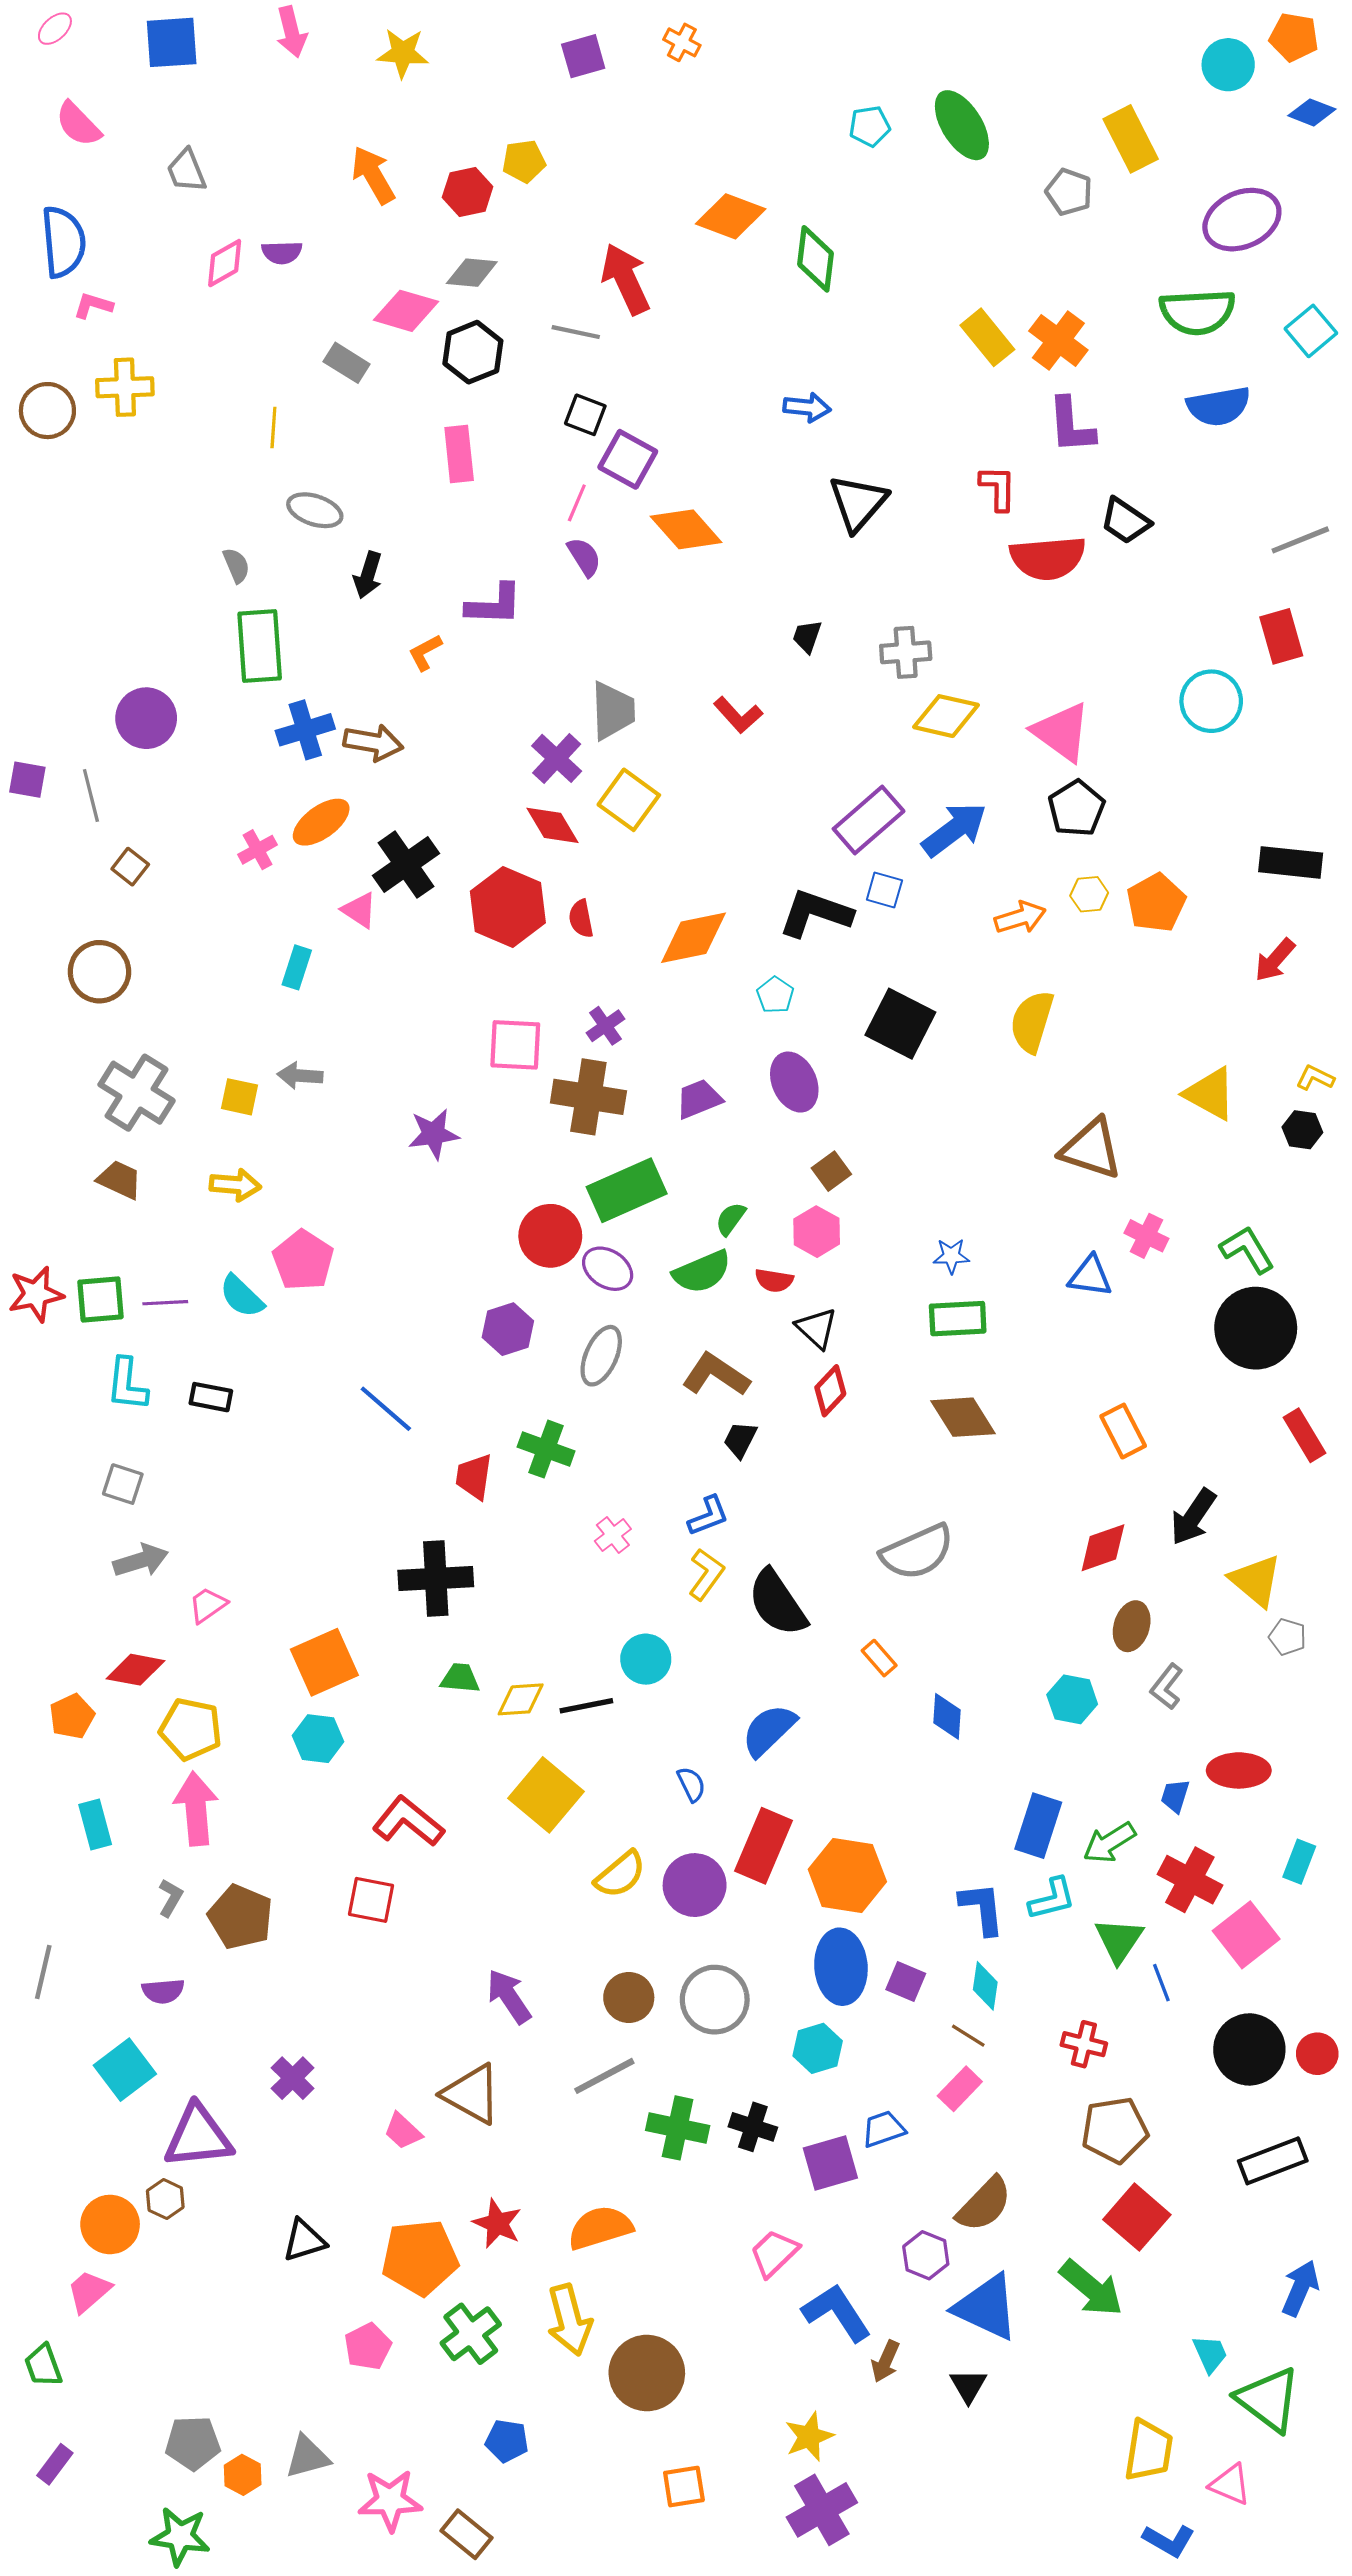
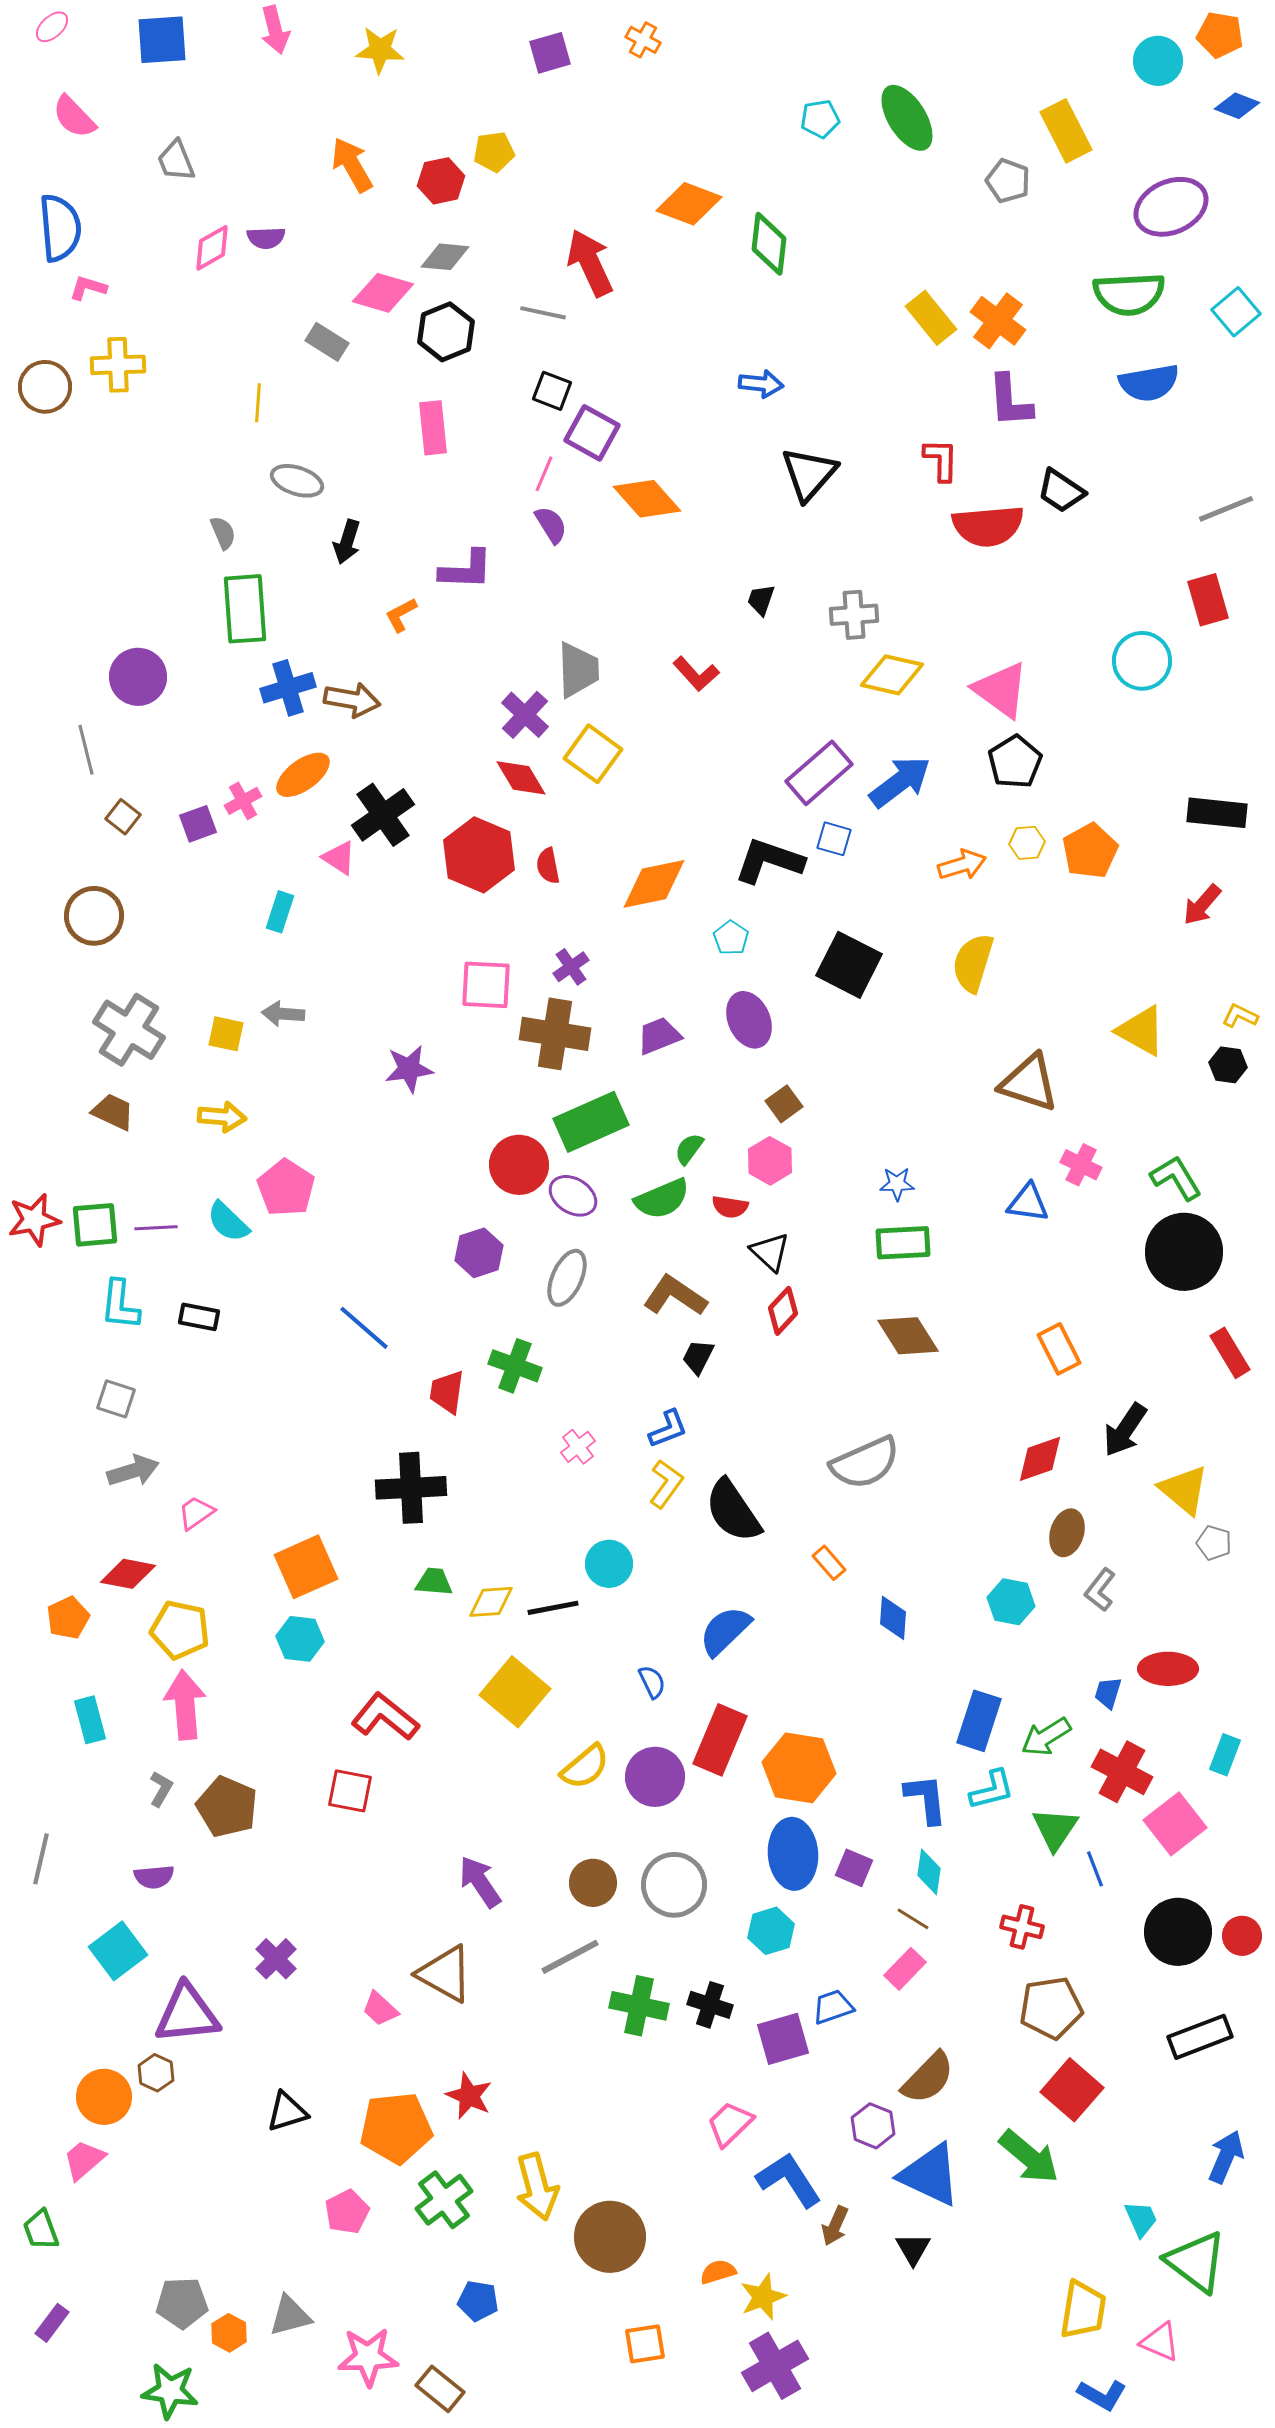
purple square: (27, 780) -> (198, 824), moved, turned -30
orange semicircle: (600, 2228) -> (718, 2272), moved, size x0.6

